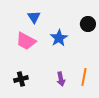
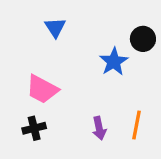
blue star: (59, 38) -> (114, 62), moved
pink trapezoid: (26, 41) -> (42, 89), moved

